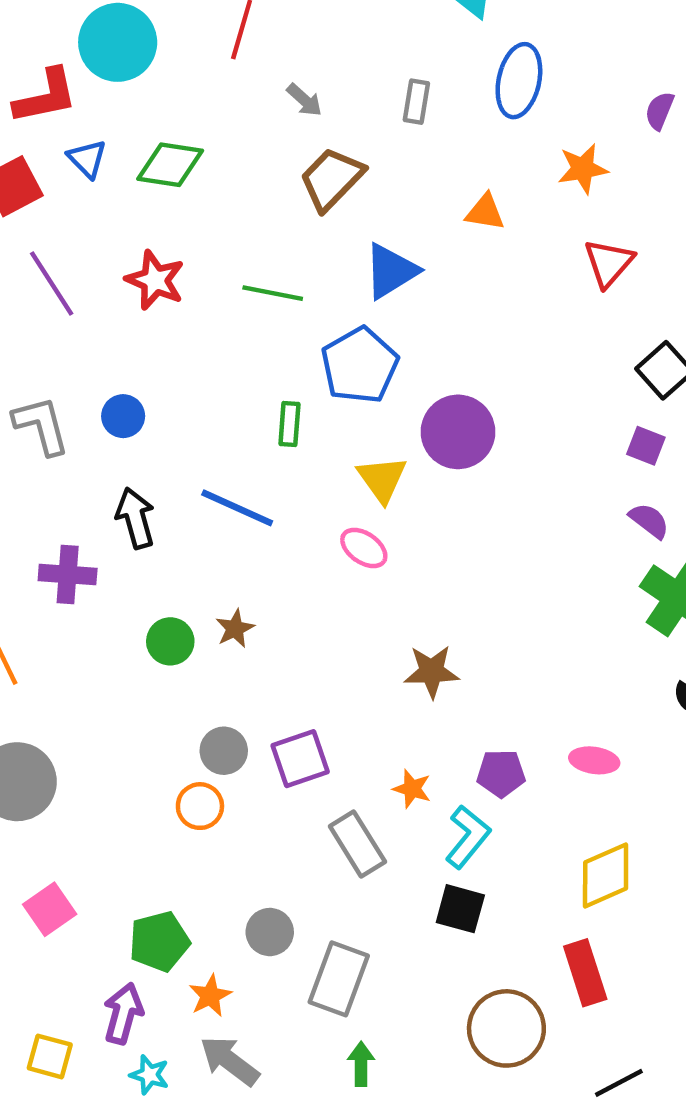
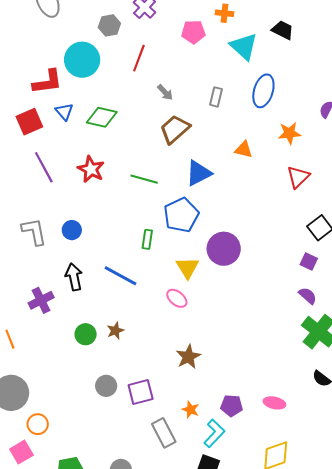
purple cross: (68, 575) -> (41, 300), turned -35
brown star: (432, 672) -> (188, 357), moved, turned -30
orange circle: (200, 806) -> (38, 424), moved

